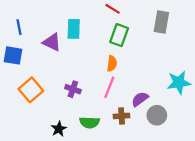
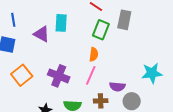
gray rectangle: (161, 22) -> (124, 20), moved
purple cross: (73, 89) -> (59, 76), size x1.5
purple semicircle: (140, 99) -> (117, 87), turned -140

